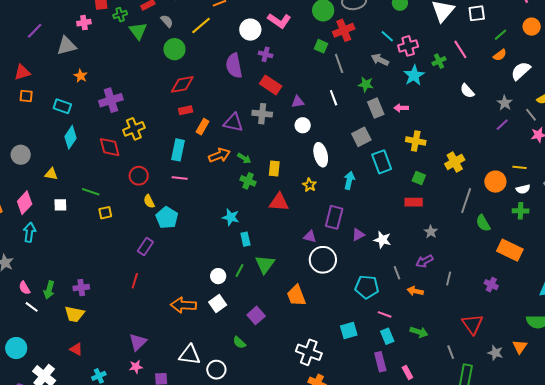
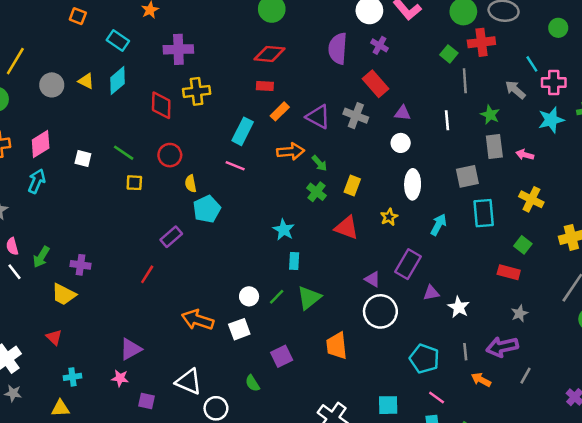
yellow triangle: (51, 174) -> (86, 81), moved
red circle: (139, 176) -> (170, 155), moved
purple arrow: (424, 261) -> (502, 347), size x1.4

